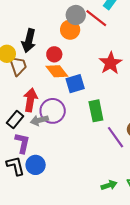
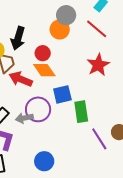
red line: (96, 18) -> (97, 29), moved
blue square: (75, 84) -> (62, 94), moved
red arrow: (30, 100) -> (21, 79), moved, turned -80
blue circle: (36, 165) -> (44, 161), moved

